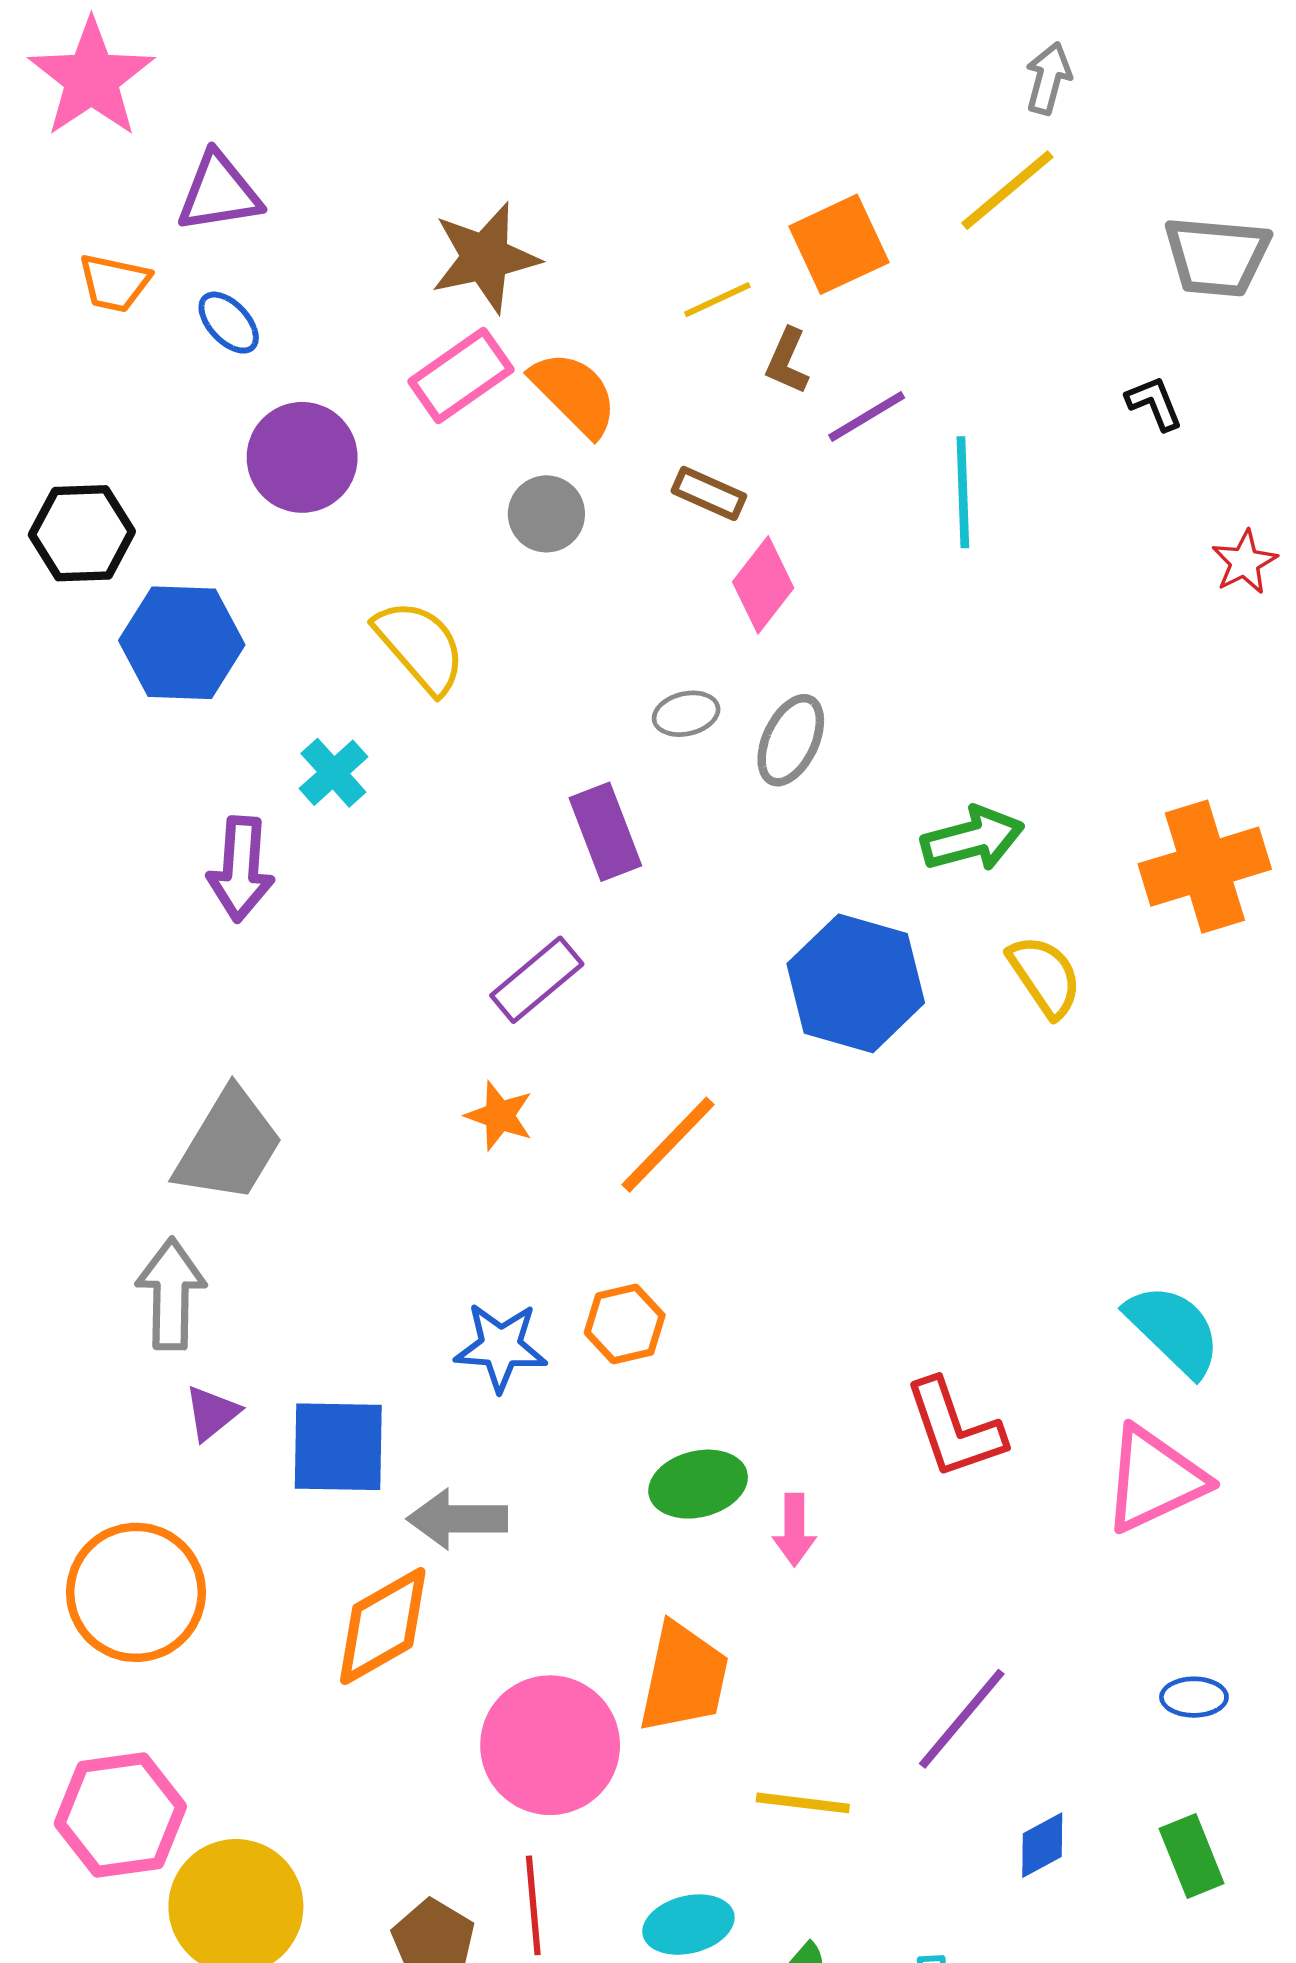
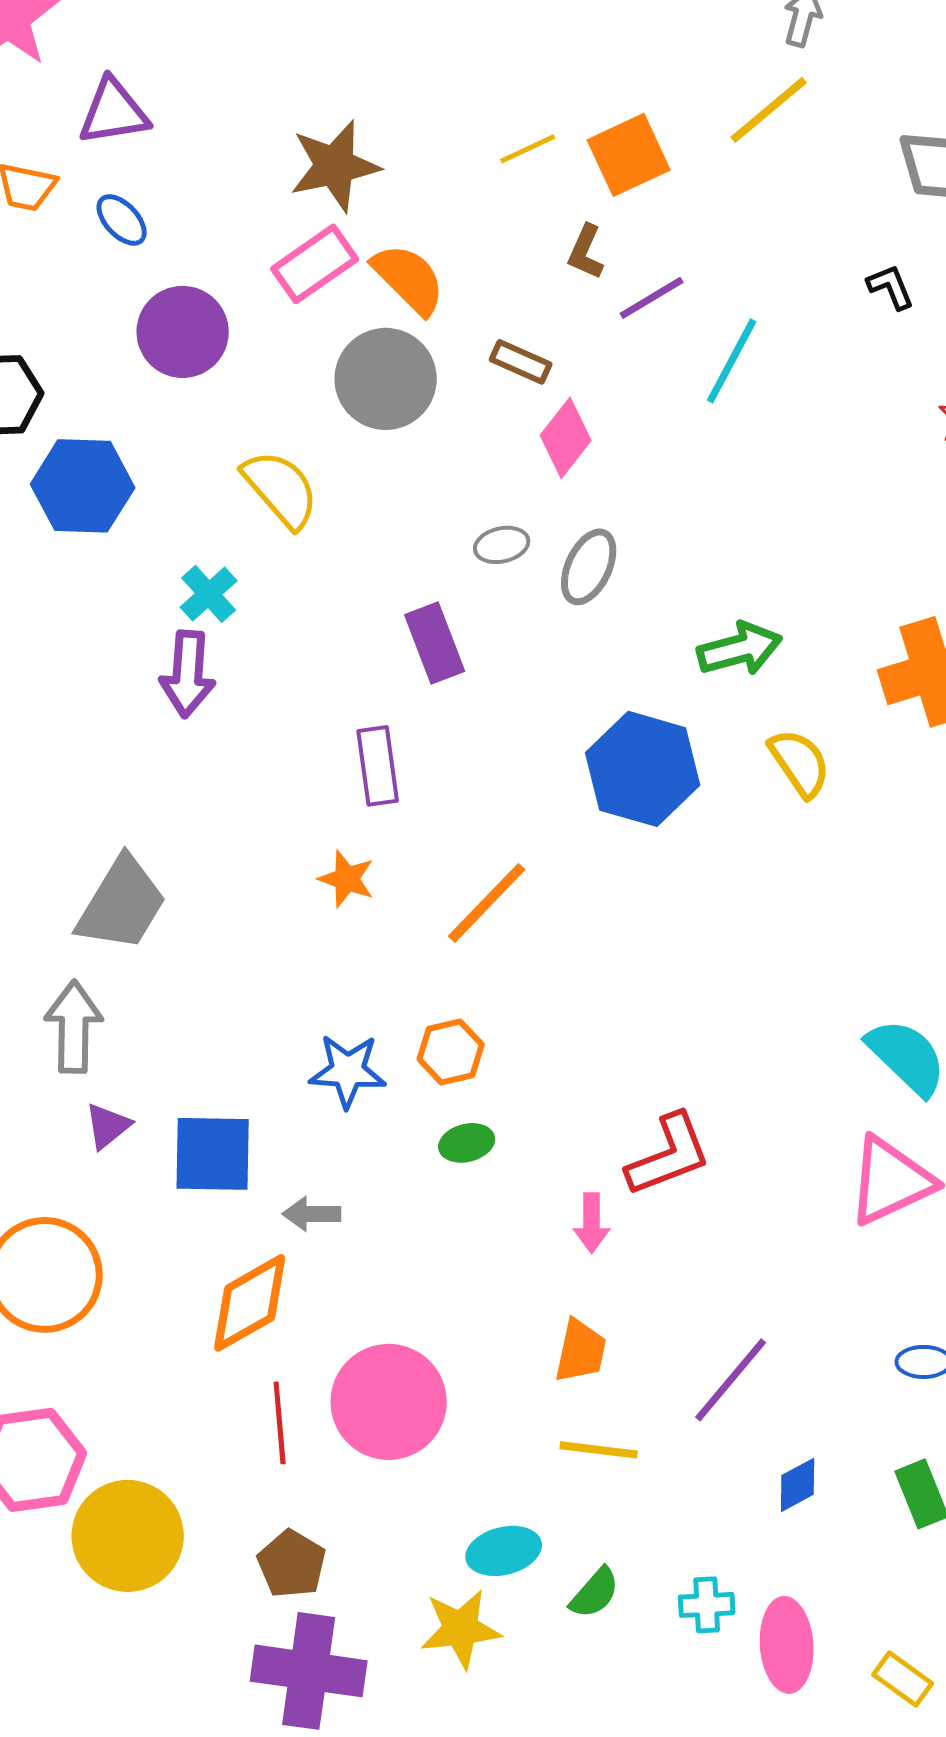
yellow line: (717, 300) -> (528, 149), moved
cyan line: (963, 492) -> (732, 361), turned 30
gray circle: (546, 514) -> (386, 379), size x1.6
purple arrow: (241, 869) -> (188, 674), moved
purple rectangle: (537, 980) -> (378, 766), turned -58
red L-shape: (954, 1429) -> (669, 1155), moved, turned -92
green ellipse: (698, 1484) -> (467, 1143), moved, size x0.7
gray arrow: (457, 1519) -> (312, 1214), size x0.7
orange trapezoid: (684, 1678) -> (581, 1351), moved, size x0.7
red line: (533, 1905) -> (280, 1423), moved

